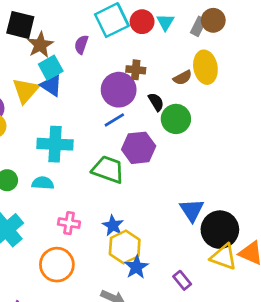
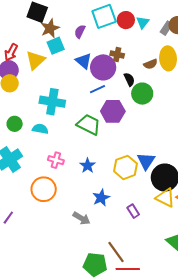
blue triangle: (51, 85) -> (84, 61), moved
yellow hexagon: (125, 247) -> (126, 167), moved

